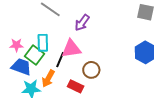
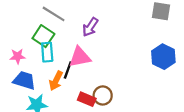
green square: (35, 55) -> (43, 36), moved
brown circle: (91, 70) -> (103, 95), moved
orange arrow: (48, 79) -> (56, 81), moved

